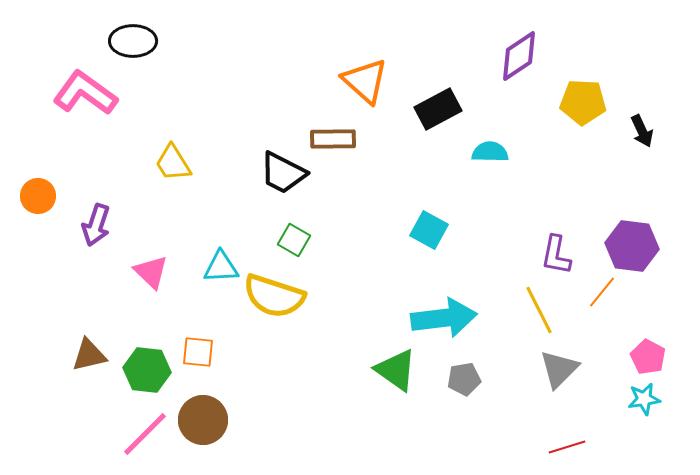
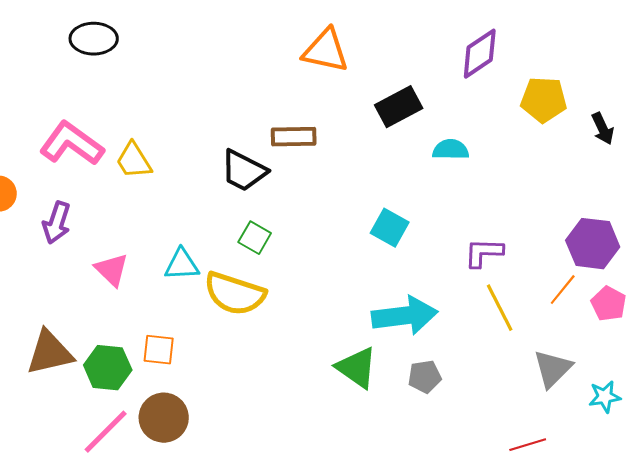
orange triangle: (365, 81) -> (326, 51), moved, turned -30
pink L-shape: (85, 93) -> (72, 144), moved
purple L-shape: (556, 255) -> (484, 253), moved, turned 81
brown triangle: (89, 355) -> (50, 353), size x1.4
pink pentagon: (648, 357) -> (609, 304), moved
gray triangle: (559, 369) -> (553, 369), moved

